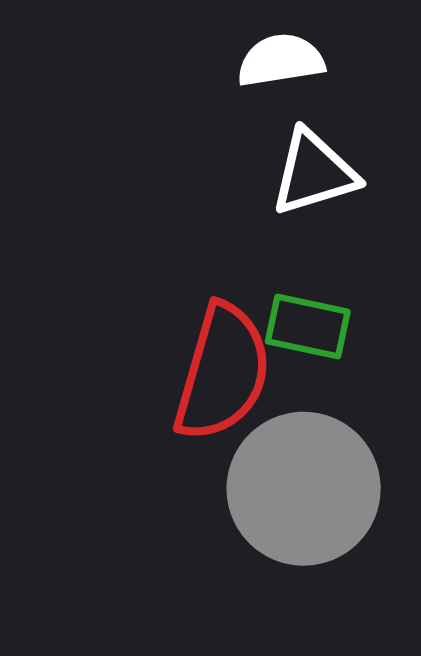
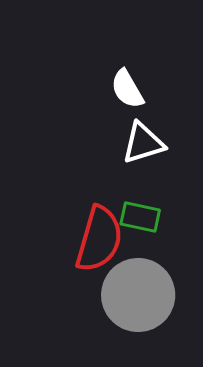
white semicircle: (281, 60) -> (127, 89), turned -111

